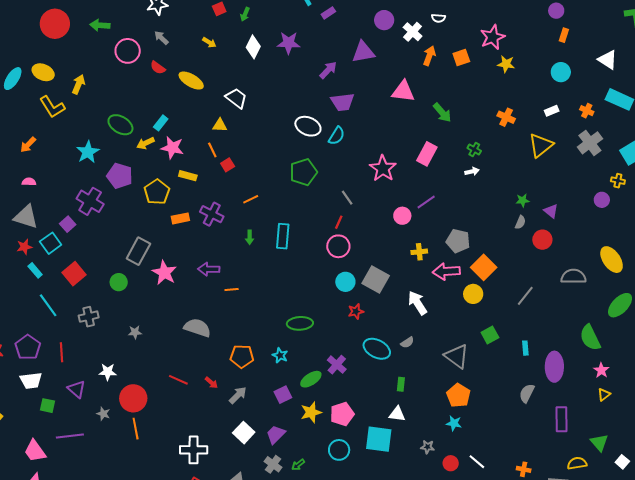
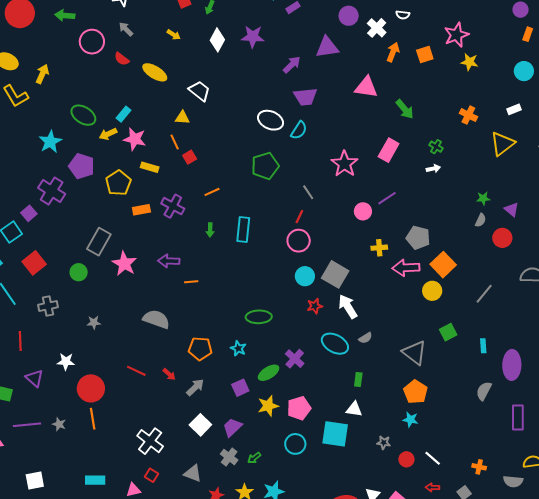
white arrow: (417, 303) -> (348, 306), moved
gray star: (103, 414) -> (59, 424), moved
white cross: (194, 450) -> (150, 441), turned 36

